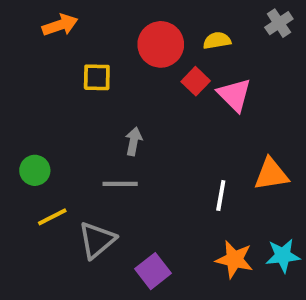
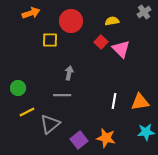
red circle: (161, 44) -> (71, 21), moved
orange triangle: (271, 174) -> (140, 102), moved
orange star: (234, 259) -> (106, 138), moved

